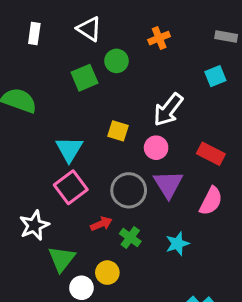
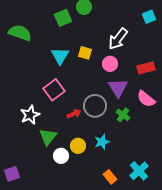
cyan triangle: (69, 149) -> (60, 56), moved
red rectangle: (211, 154) -> (146, 68), turned -42
gray circle: (129, 190) -> (95, 106), moved
pink semicircle: (211, 201) -> (146, 99), turned 102
green cross: (130, 238) -> (123, 115), moved
cyan star: (177, 244) -> (102, 142), moved

